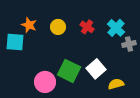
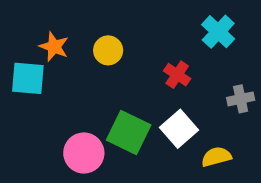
red cross: (87, 27) -> (177, 75), moved
cyan cross: (116, 28) -> (218, 32), moved
gray cross: (129, 44) -> (241, 99), moved

